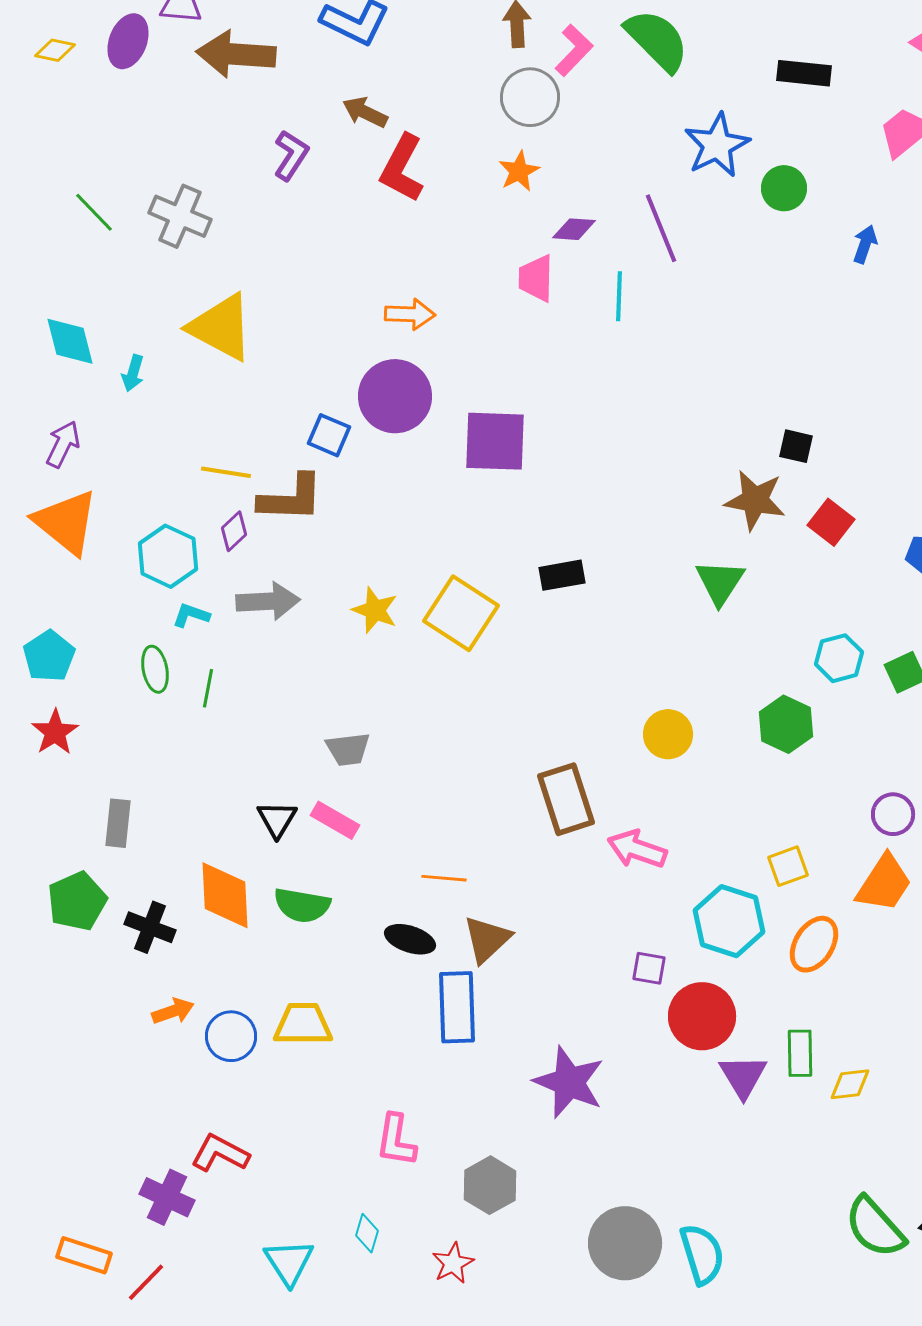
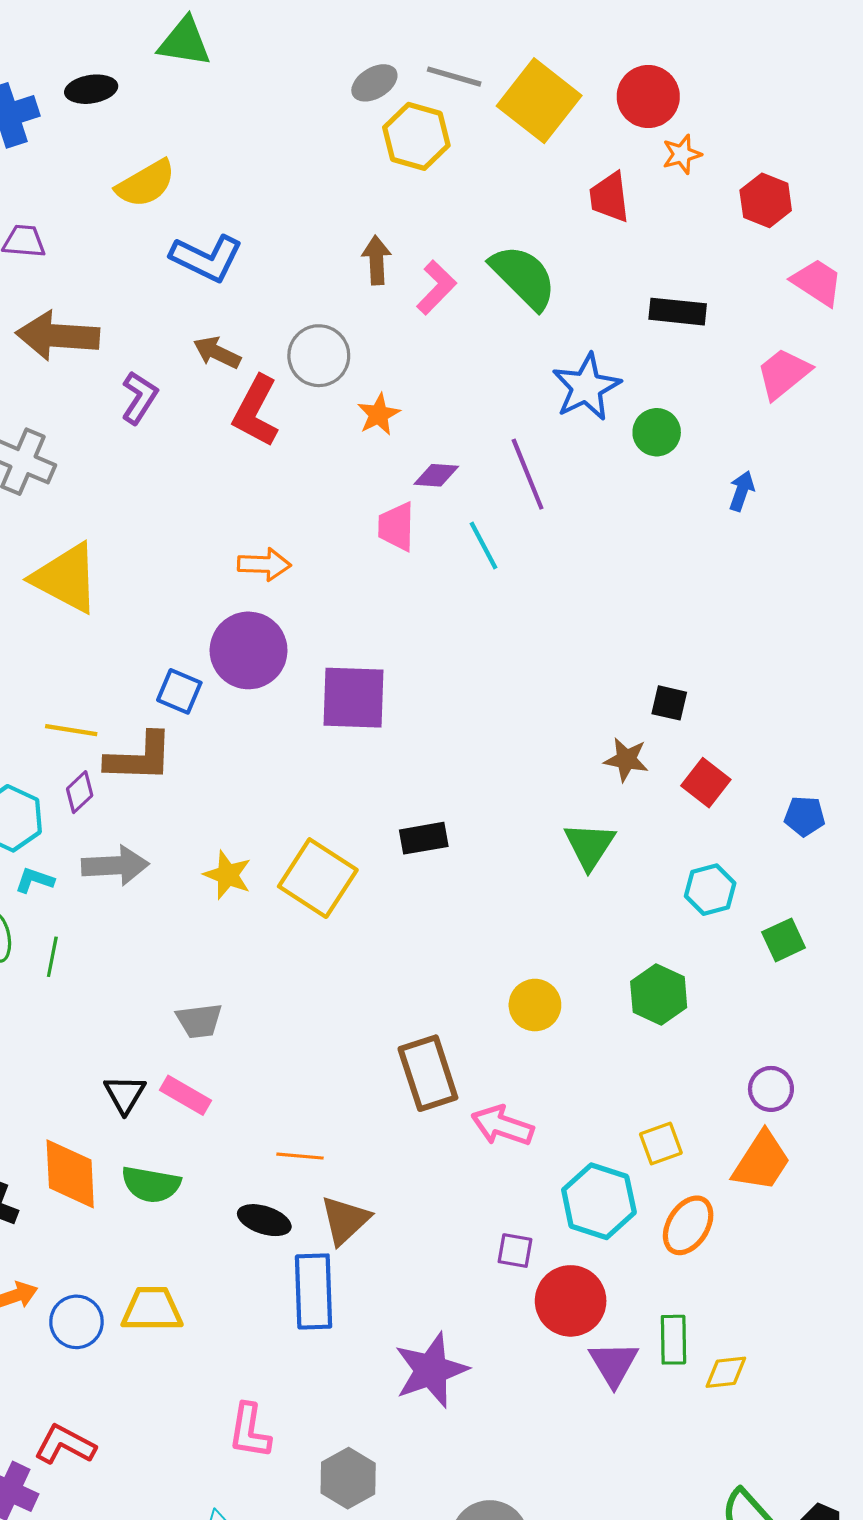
brown arrow: (236, 54) -> (58, 336), moved
gray circle: (530, 97) -> (319, 356), moved
cyan line: (619, 296) -> (484, 546), turned -30
brown star: (755, 500) -> (626, 760), size x0.7
cyan hexagon: (839, 658) -> (710, 890), moved
purple star: (569, 1082) -> (431, 1370), turned 30

